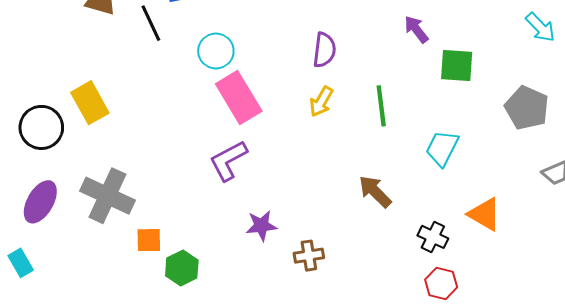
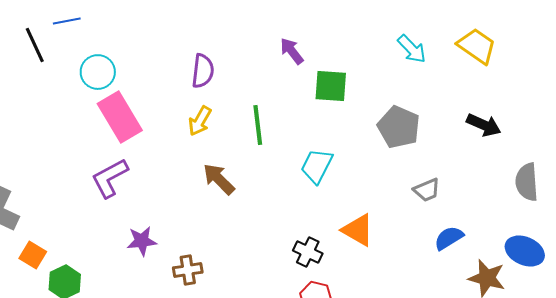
brown arrow: (375, 192) -> (219, 179), moved
orange square: (149, 240) -> (33, 255), turned 32

